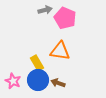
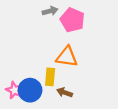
yellow rectangle: (37, 63) -> (50, 77), moved, turned 35
blue circle: (38, 80) -> (30, 90), moved

